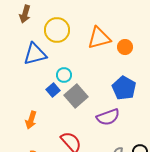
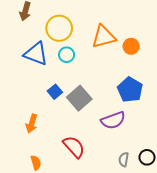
blue triangle: (35, 54) -> (36, 54), turned 35
cyan circle: (64, 75) -> (67, 55), moved

